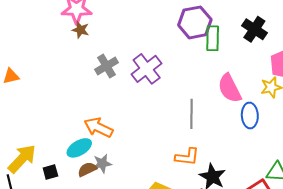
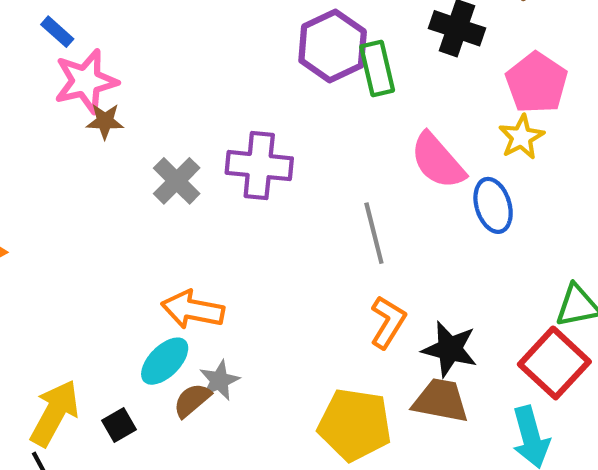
purple cross: (147, 69) -> (259, 166), turned -32
orange L-shape: (187, 157) -> (388, 322), turned -50

